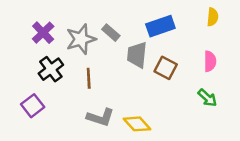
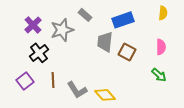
gray rectangle: (111, 33) -> (85, 15), moved
brown line: (89, 78) -> (53, 80), moved
gray L-shape: (100, 117) -> (77, 90), turned 40

